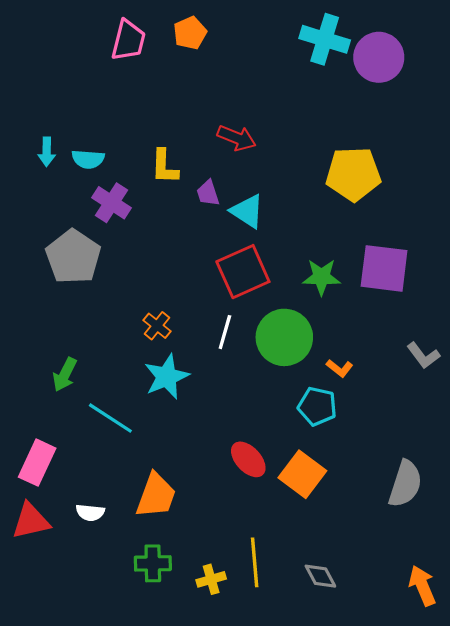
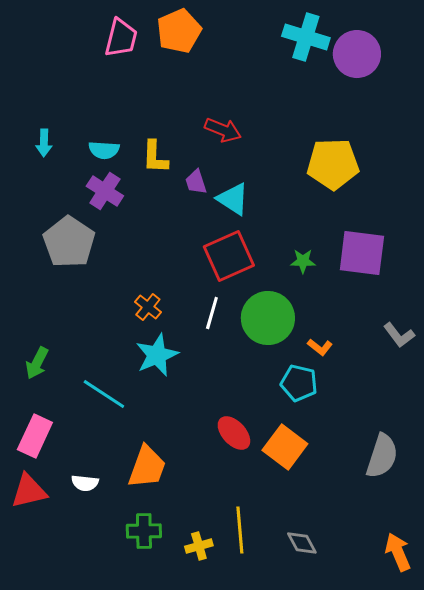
orange pentagon: (190, 33) -> (179, 31), size x1.4
cyan semicircle: (88, 159) -> (104, 150), moved
green star: (321, 277) -> (303, 261), size x0.7
green arrow: (65, 375) -> (37, 363), moved

